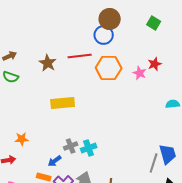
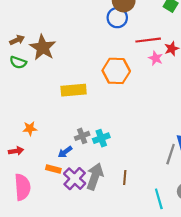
red line: (80, 56) -> (148, 40), moved
brown star: (48, 63) -> (43, 47), moved, size x1.4
orange hexagon: (109, 68) -> (116, 71), moved

